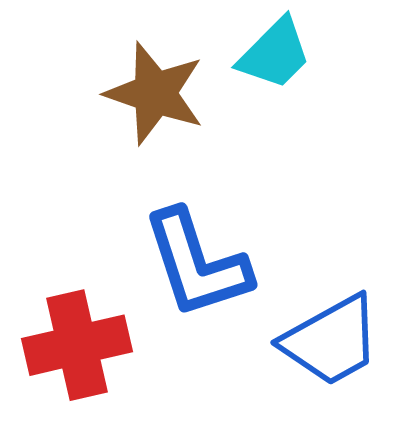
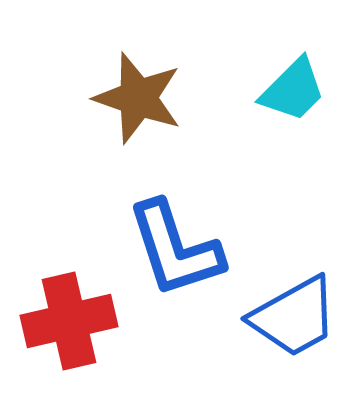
cyan trapezoid: (275, 54) -> (293, 90), moved

